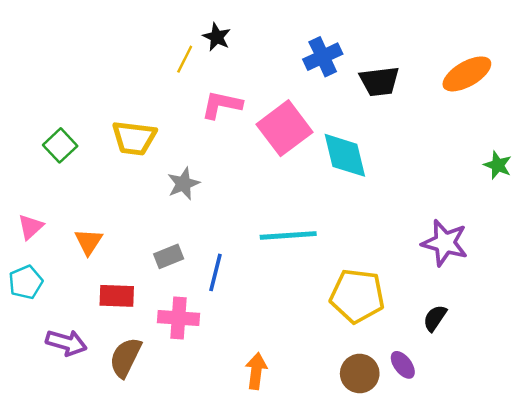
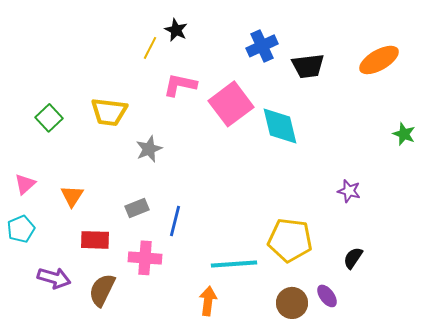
cyan line: (288, 235) -> (234, 264), moved
purple star: (445, 243) -> (349, 191), moved, size x0.6

